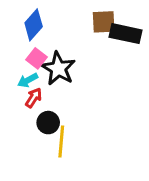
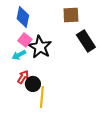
blue diamond: (34, 25) -> (23, 17), turned -30
black rectangle: (125, 34) -> (86, 41), moved, turned 45
red arrow: (34, 98) -> (23, 77), moved

